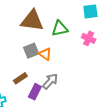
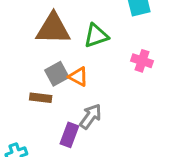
pink cross: (89, 38) -> (142, 61), moved
brown rectangle: (20, 78) -> (41, 98), moved, turned 48

